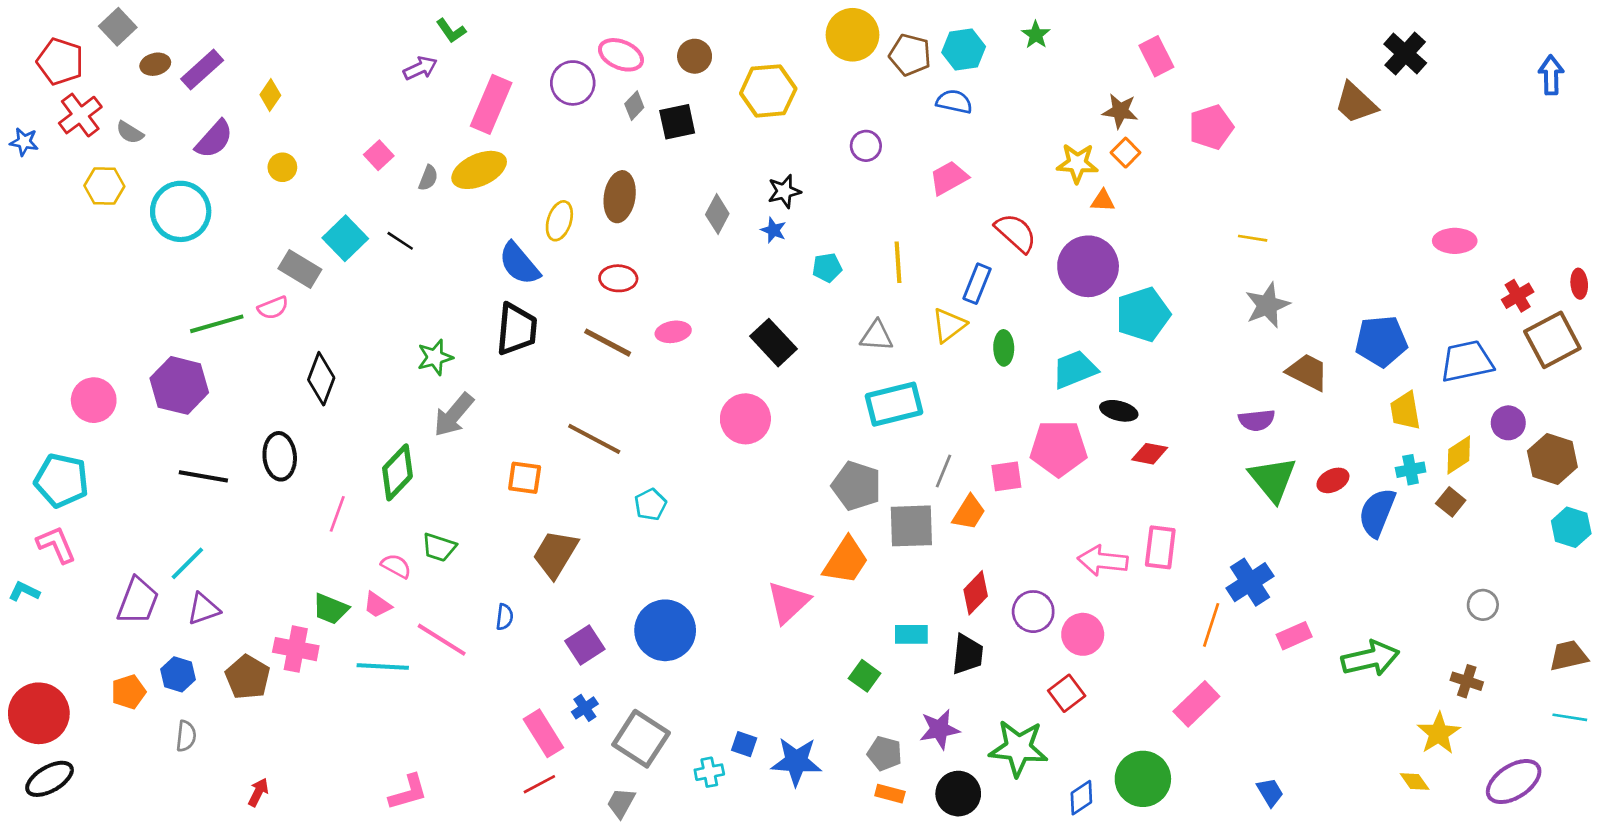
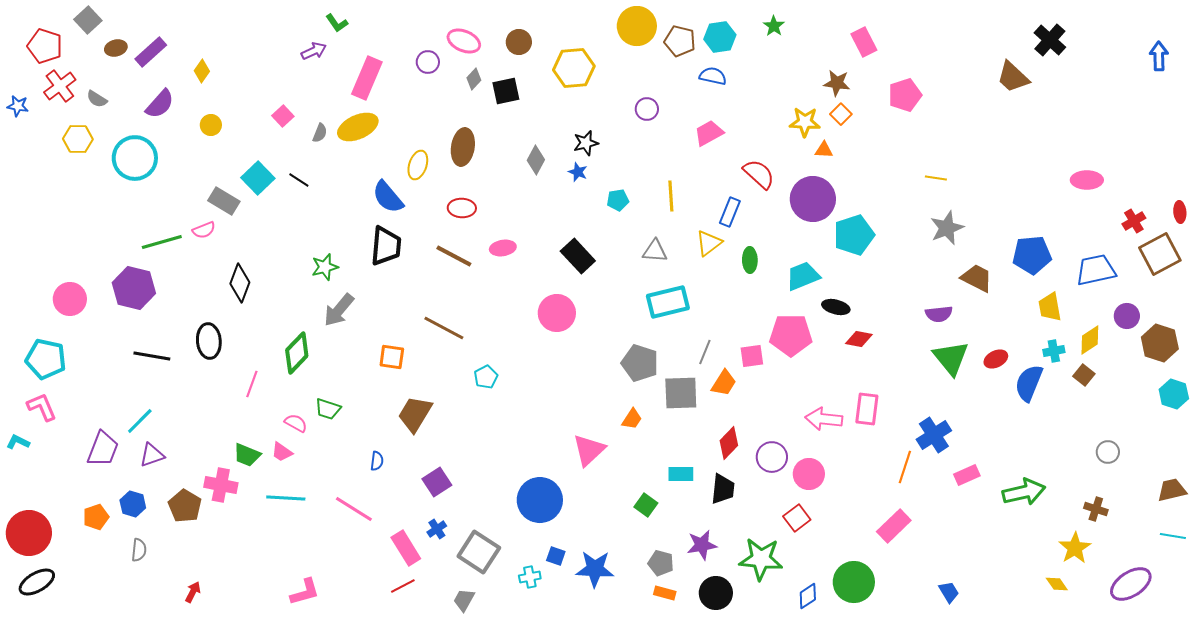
purple circle: (573, 83) -> (428, 62), size x0.7
orange trapezoid: (846, 561) -> (632, 419), size x0.6
blue circle: (665, 630) -> (540, 500), moved
pink line: (442, 640) -> (354, 509), moved

